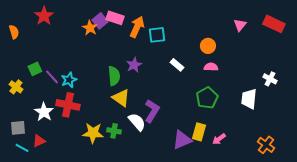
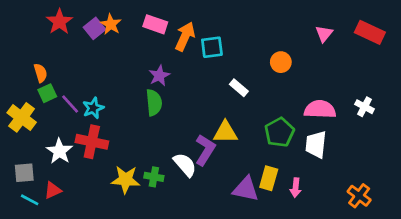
purple square: (100, 21) -> (94, 28), moved
orange star: (90, 28) -> (111, 24), moved
orange semicircle: (14, 32) -> (40, 73), moved
purple star: (134, 65) -> (159, 76), moved
pink semicircle: (211, 67) -> (320, 109), moved, size x1.6
yellow cross: (16, 87) -> (22, 117), size x1.5
yellow triangle: (121, 98) -> (225, 132), moved, turned -36
white trapezoid: (249, 99) -> (316, 144), moved
pink arrow: (219, 139) -> (296, 188), turned -48
purple triangle: (182, 140) -> (246, 189), turned 35

